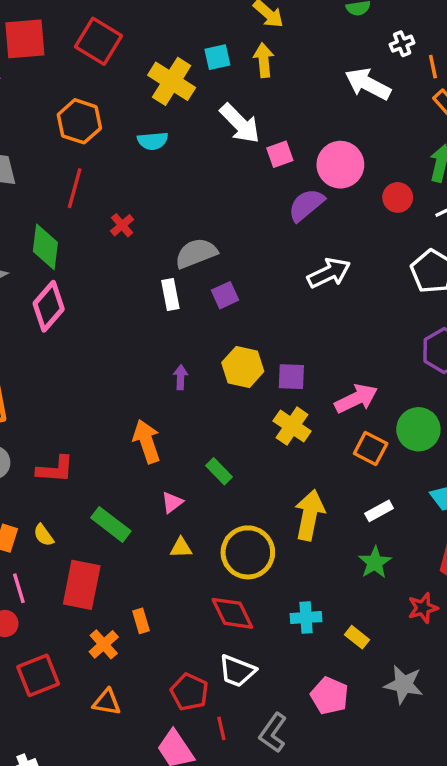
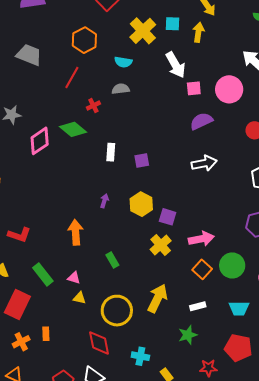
pink circle: (340, 165) -> (229, 89), moved
green diamond: (45, 247) -> (73, 129), moved, turned -72
gray semicircle: (196, 253) -> (121, 89), moved, size x0.7
pink triangle: (172, 502) -> (74, 278), moved, turned 40

